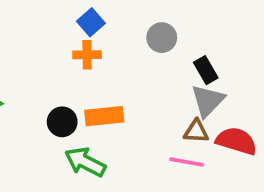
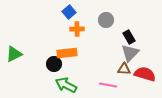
orange cross: (87, 55) -> (77, 29), moved
orange rectangle: (104, 116) -> (67, 53), moved
pink line: (187, 162) -> (108, 85), moved

